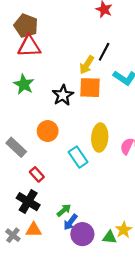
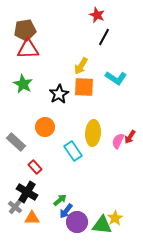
brown pentagon: (26, 26) -> (25, 30), turned -30
black line: (104, 52) -> (104, 37), moved
gray cross: (13, 235) -> (15, 207), moved
green triangle: (110, 237) -> (102, 225), size x1.5

